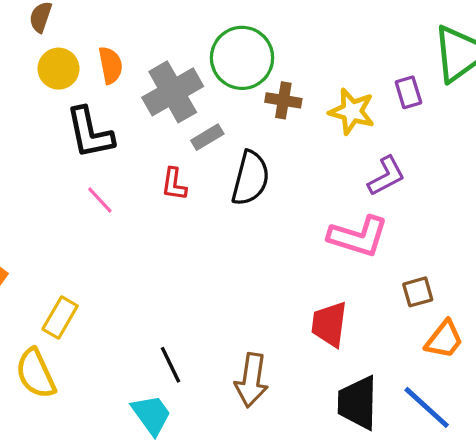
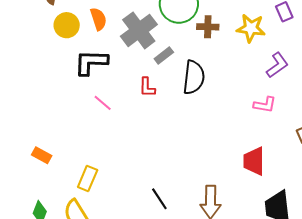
black L-shape: (90, 133) -> (91, 62), turned 111
pink L-shape: (358, 236) -> (265, 105), size x0.6

